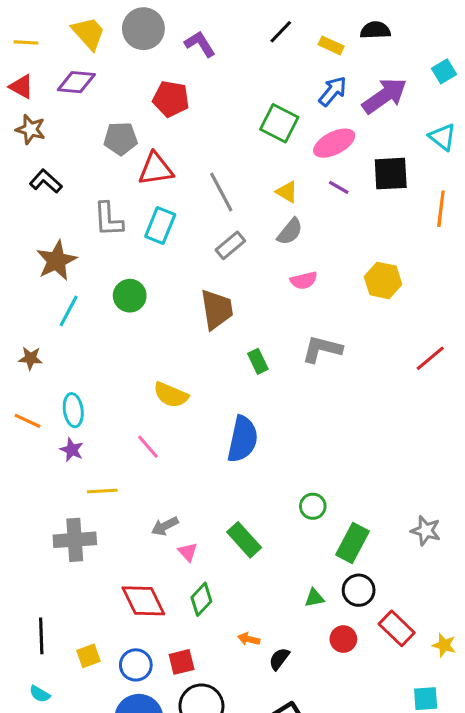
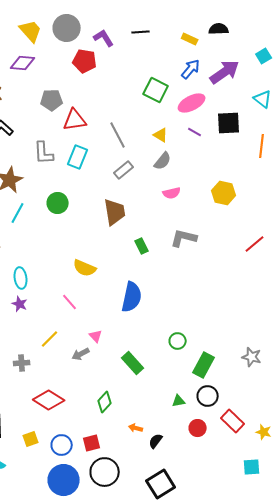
black line: (281, 32) -> (141, 32), moved, turned 42
red pentagon: (171, 99) -> (85, 61), moved
yellow line: (102, 491) -> (50, 339), moved, turned -42
gray cross: (75, 540) -> (22, 363), size x0.6
pink triangle: (188, 552) -> (96, 336), moved
red diamond: (143, 601) -> (49, 400), moved, turned -32

